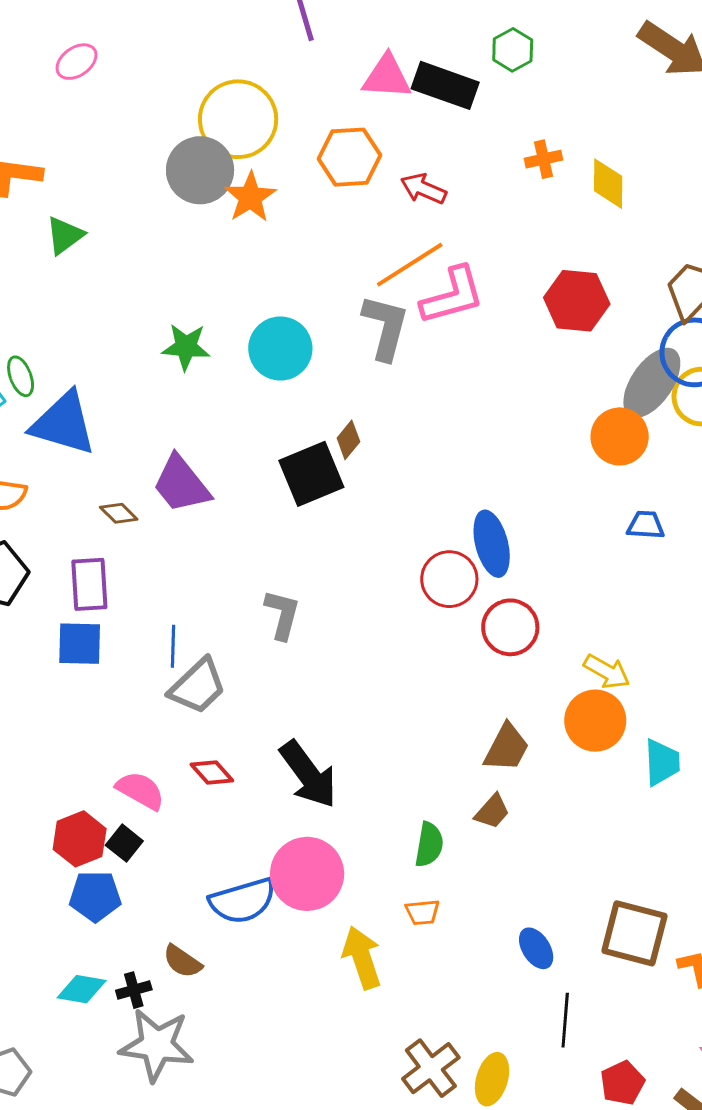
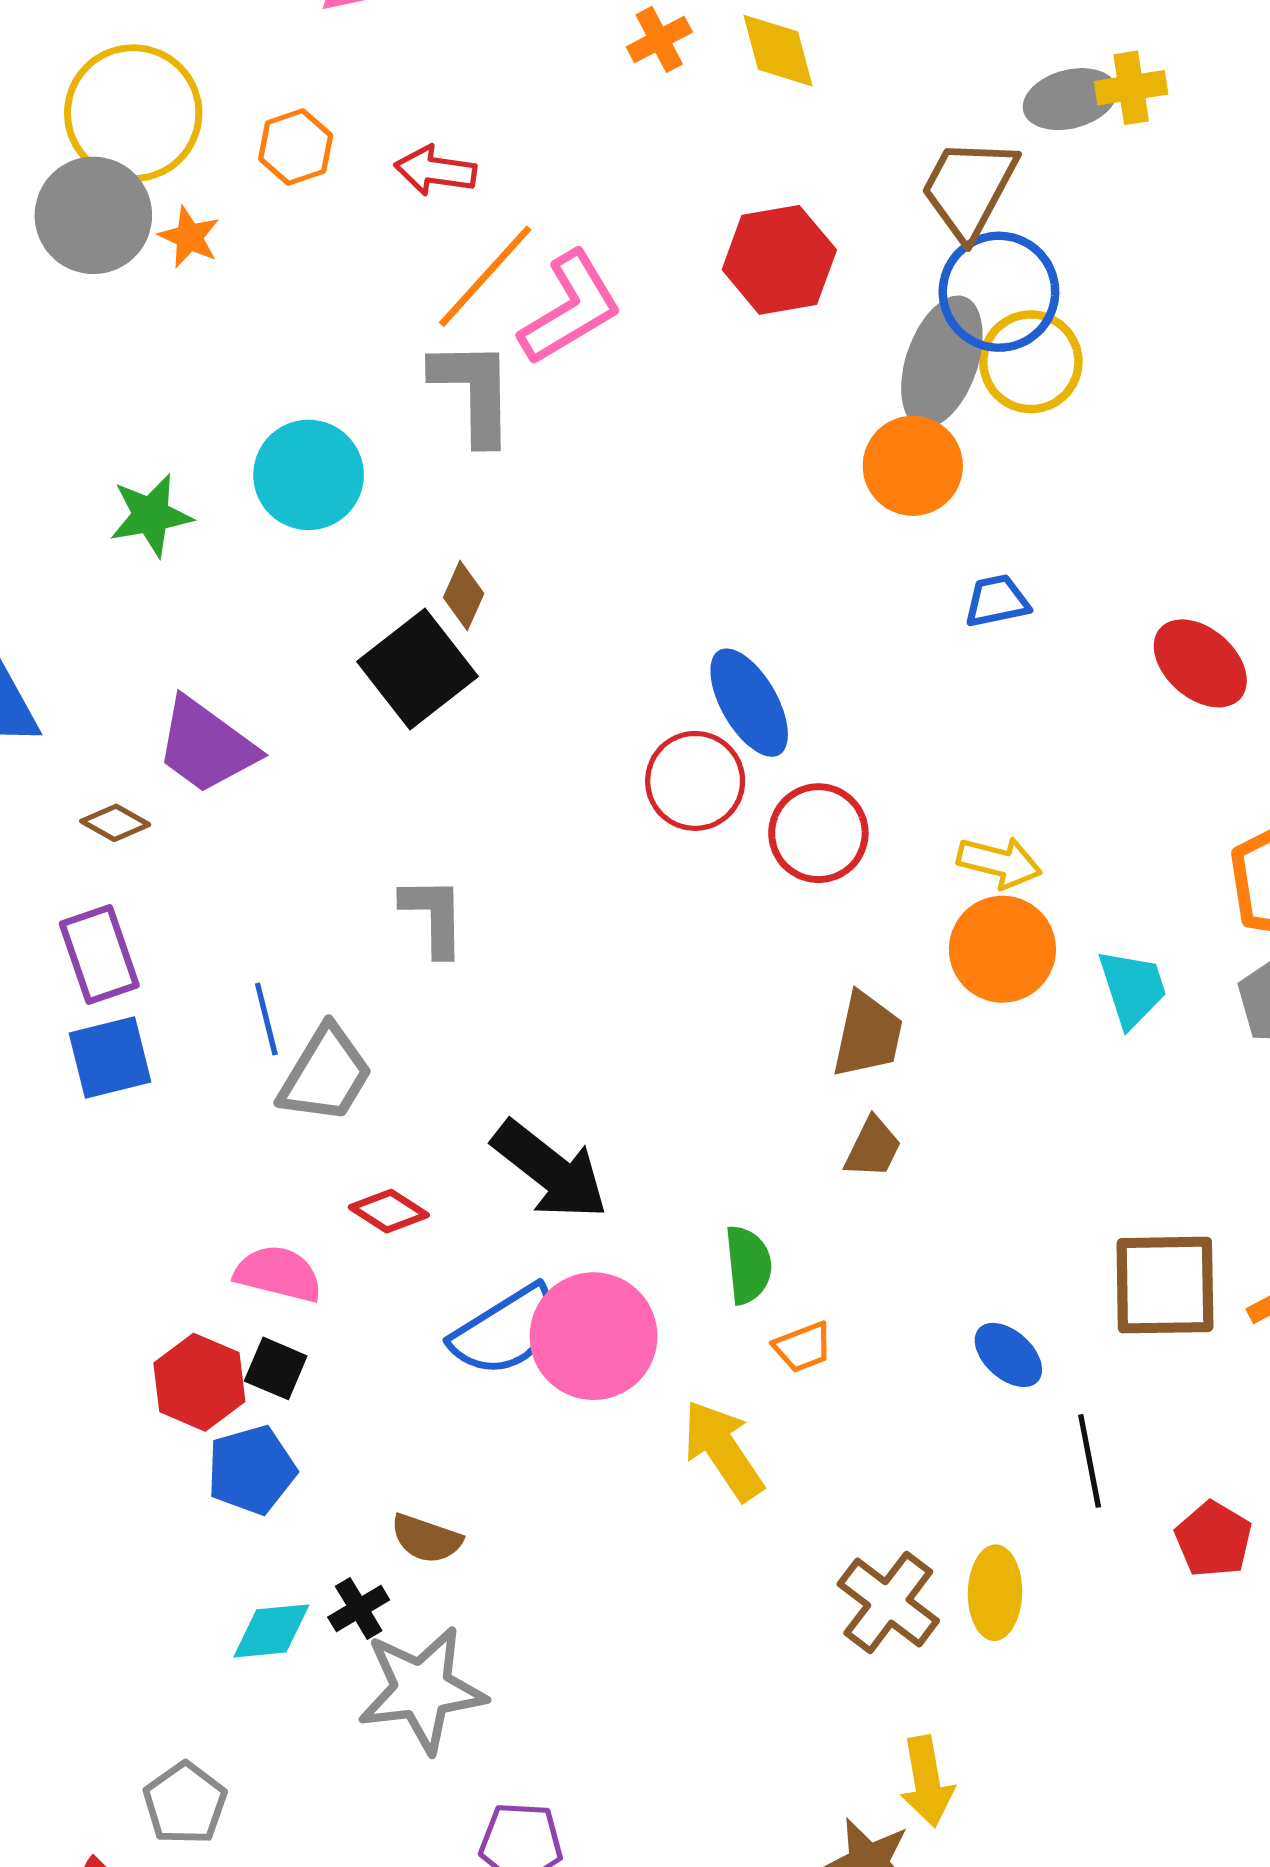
orange hexagon: (349, 157) -> (296, 147), moved, size x0.7
red arrow: (423, 189) -> (435, 171), moved
orange star: (250, 197) -> (189, 237), size x0.7
green semicircle: (429, 845) -> (748, 1265), moved
blue semicircle: (243, 901) -> (505, 1331), moved

